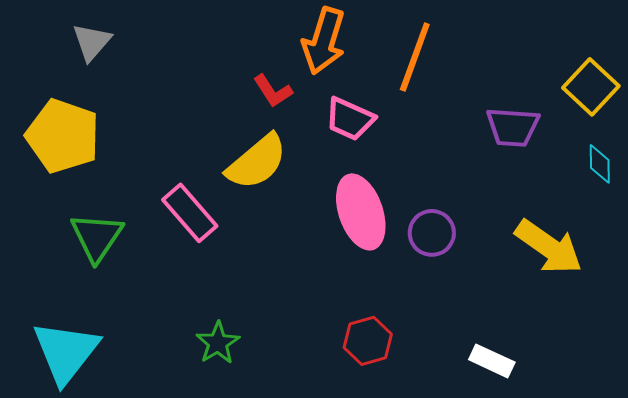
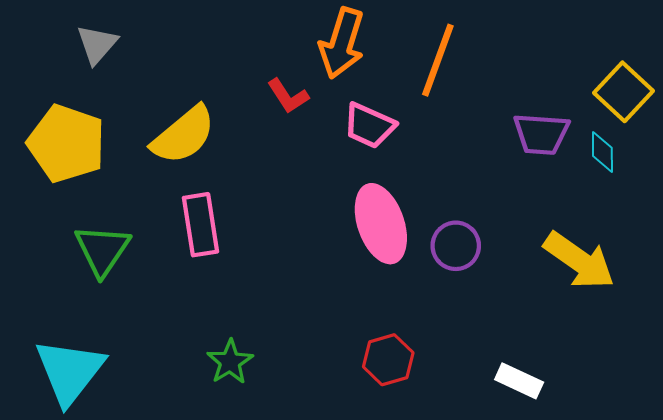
yellow semicircle: (257, 162) -> (184, 135), moved
cyan diamond: (600, 164) -> (602, 152), moved
pink rectangle: (190, 213) -> (200, 225), turned 32

